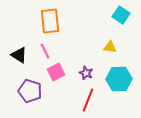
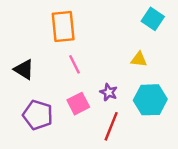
pink line: (45, 51) -> (74, 64), moved
pink square: (56, 72) -> (78, 104), moved

